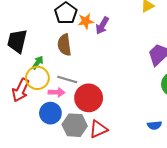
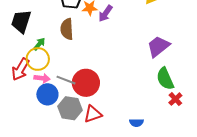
gray line: (67, 80) -> (66, 80), moved
pink arrow: (57, 92) -> (42, 78), moved
blue semicircle: (154, 125) -> (136, 123), moved

